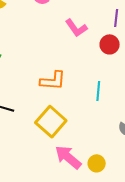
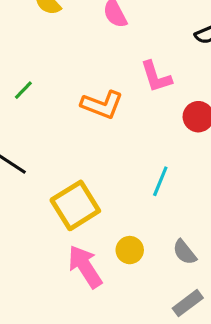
orange L-shape: (53, 81) -> (102, 105), moved
yellow circle: (97, 163) -> (130, 250), moved

